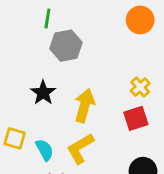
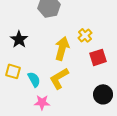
yellow cross: (140, 87) -> (85, 35), moved
black star: (43, 93) -> (19, 39), moved

